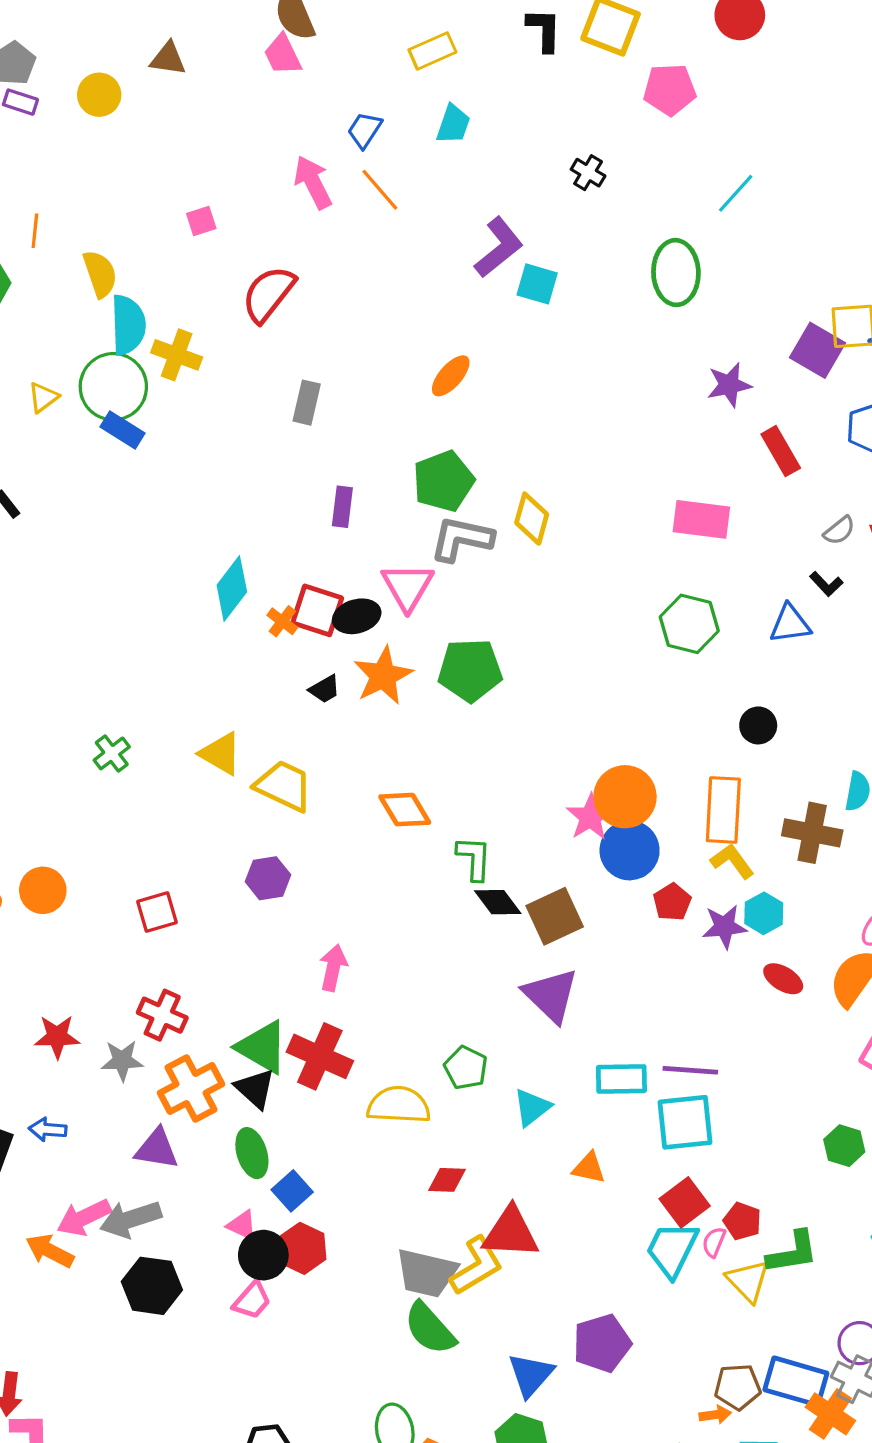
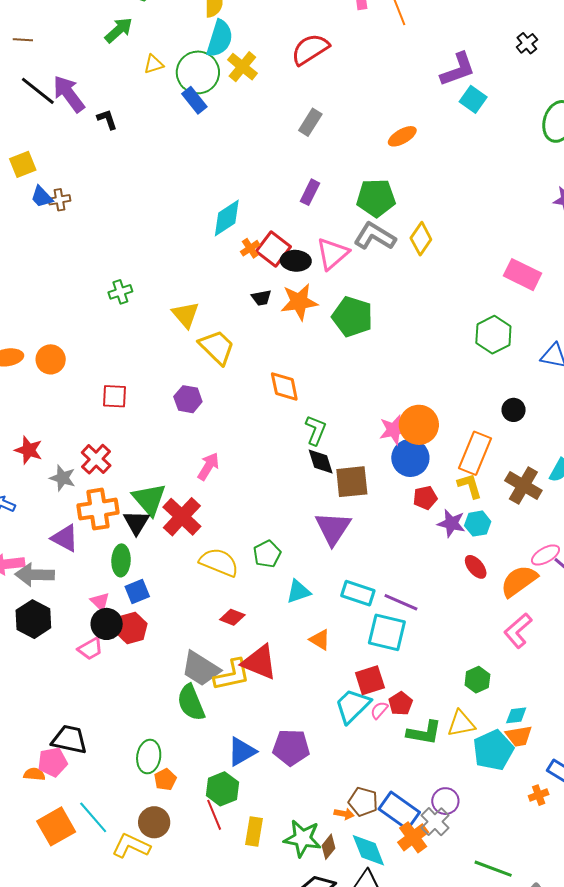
yellow triangle: (748, 1281) -> (461, 724), moved, turned 44

